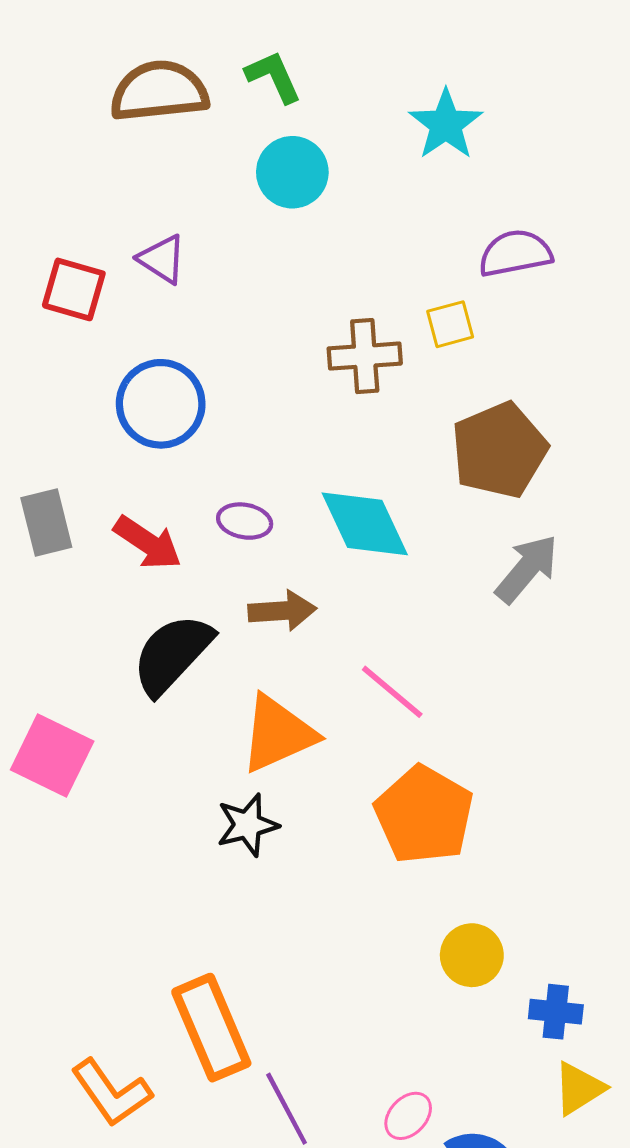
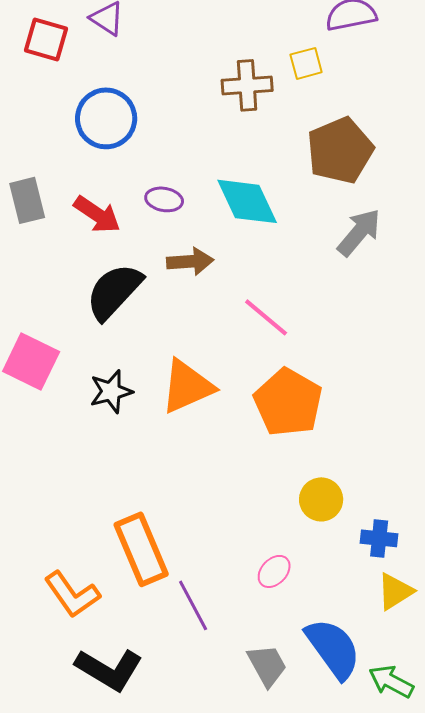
orange triangle: (278, 734) -> (187, 386), moved
black star: (247, 825) -> (111, 391), moved
pink ellipse: (408, 1116) -> (274, 571), moved

